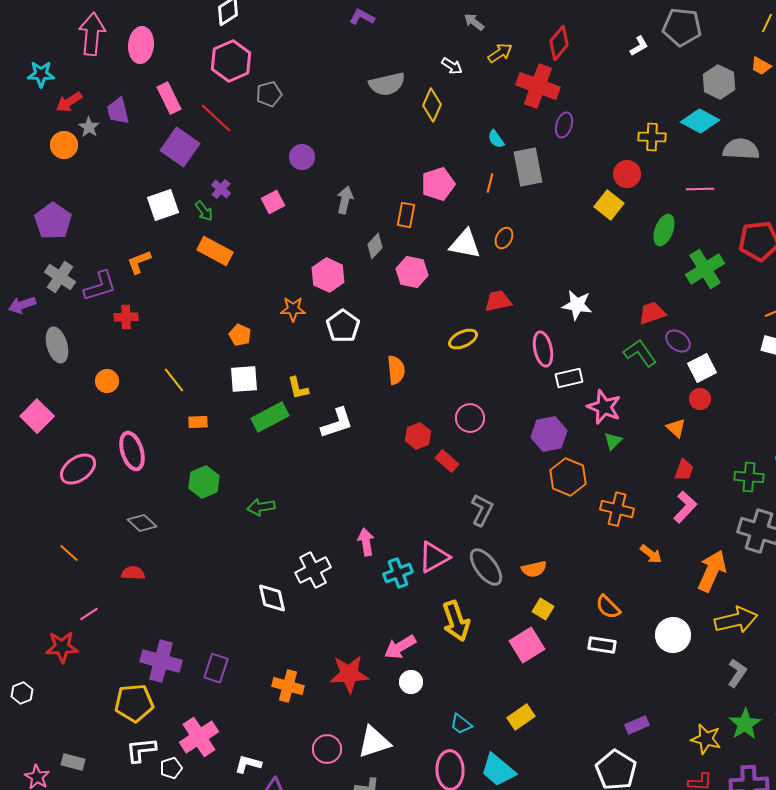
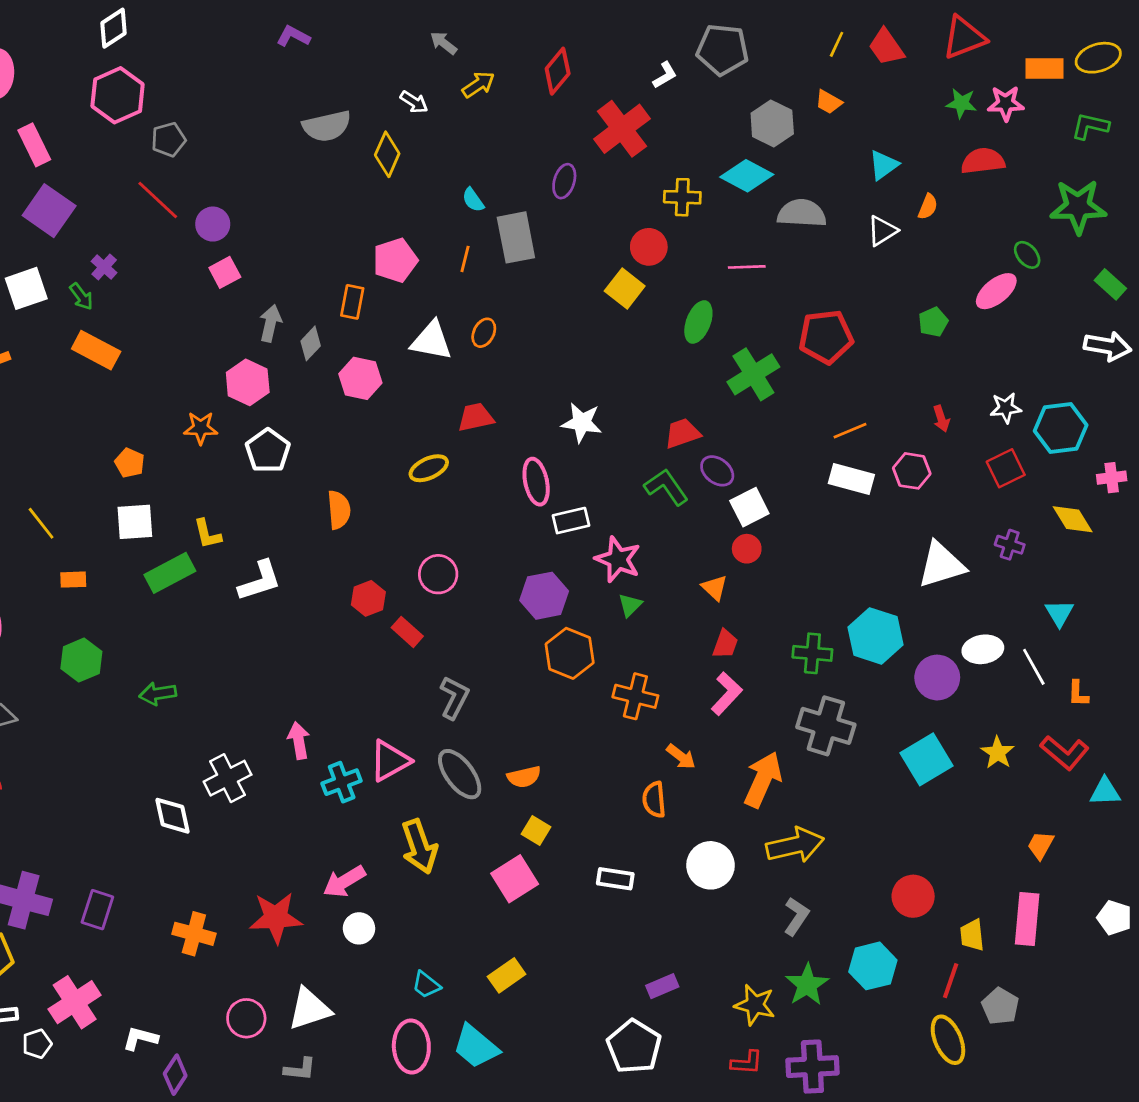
red cross: (538, 86) -> (622, 129), moved, turned 33
red line: (216, 118) -> (158, 200), moved
gray arrow: (345, 200) -> (270, 323), moved
pink square: (273, 202) -> (225, 272), moved
orange semicircle: (608, 607) -> (654, 800), moved, turned 40

